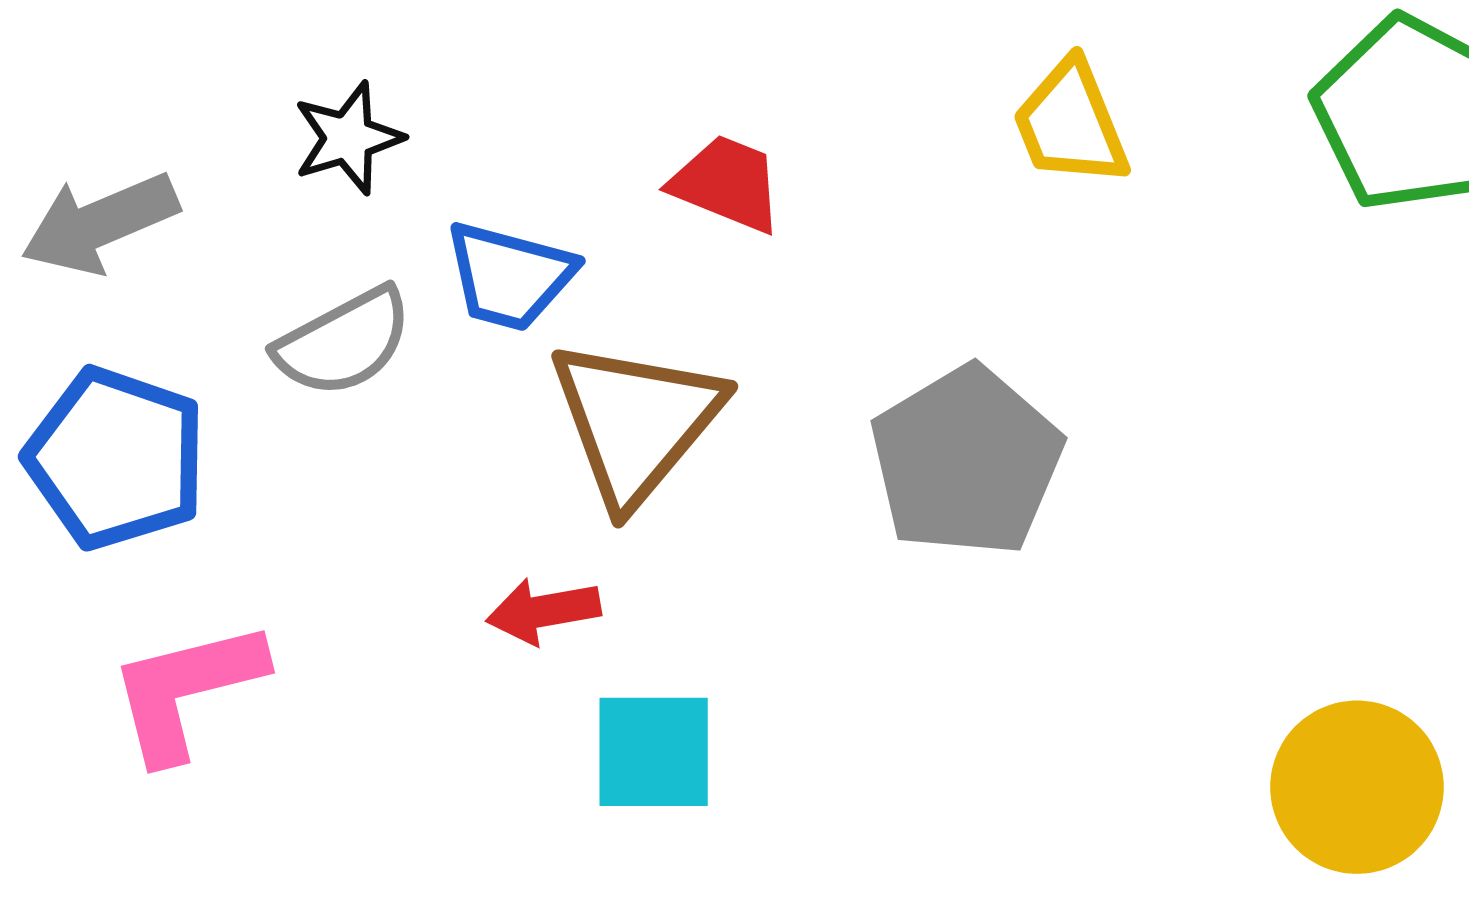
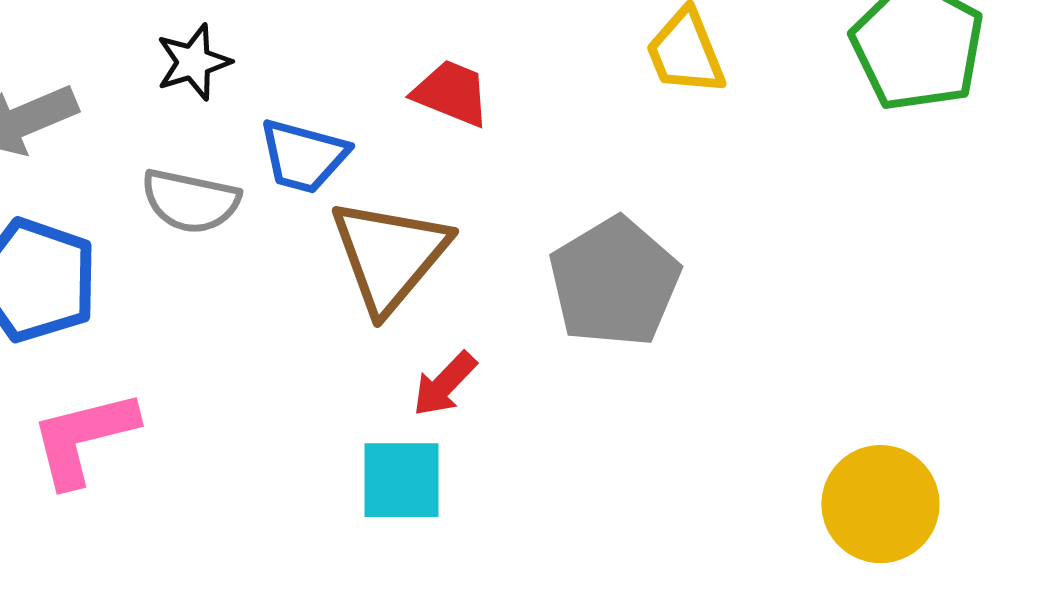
gray semicircle: (344, 342) -> (190, 201), turned 40
red arrow: (543, 611) -> (444, 384), moved, turned -36

